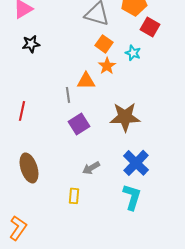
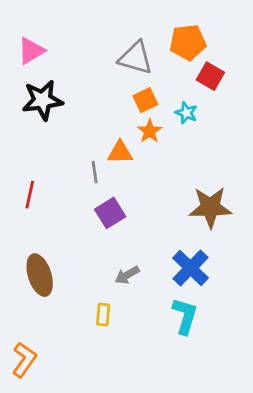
black star: (31, 44) -> (42, 100), size x1.6
orange square: (104, 44) -> (145, 100), turned 30
brown star: (125, 117) -> (210, 207), moved

